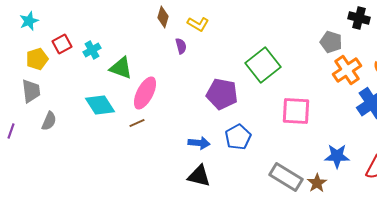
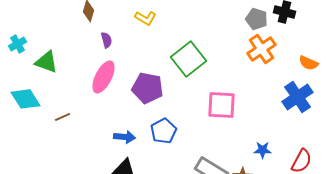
yellow L-shape: (198, 24) -> (146, 18), moved
gray pentagon: (331, 42) -> (256, 19), moved
orange cross: (347, 70) -> (262, 49), moved
pink ellipse: (145, 93) -> (104, 77), moved
blue star: (337, 156) -> (262, 150), size x0.7

